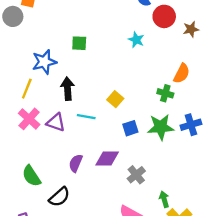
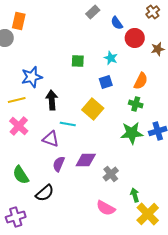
green square: (79, 43) -> (78, 61), moved
orange semicircle: (182, 73) -> (141, 81), moved
yellow line: (27, 89) -> (17, 100), turned 54
yellow square: (115, 99) -> (93, 109), size x1.5
purple triangle: (56, 122) -> (51, 139), moved
blue square: (130, 128) -> (106, 82), moved

